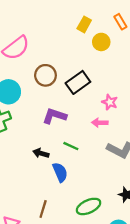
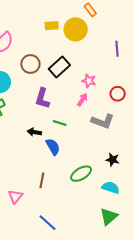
yellow rectangle: (84, 24) -> (52, 26), moved, turned 64
yellow circle: (101, 42) -> (76, 29), size x1.5
purple L-shape: (55, 116) -> (42, 98), turned -85
pink arrow: (100, 123) -> (82, 100), turned 128

